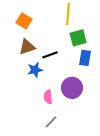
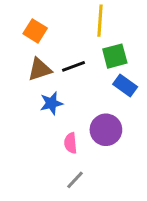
black line: (50, 55) -> (74, 66), moved
blue rectangle: (85, 58) -> (125, 86), turned -63

